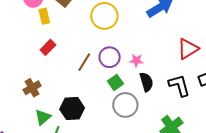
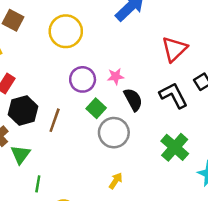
brown line: (84, 62) -> (55, 120), moved
black hexagon: (72, 109) -> (23, 111), moved
green triangle: (43, 117) -> (21, 154), moved

